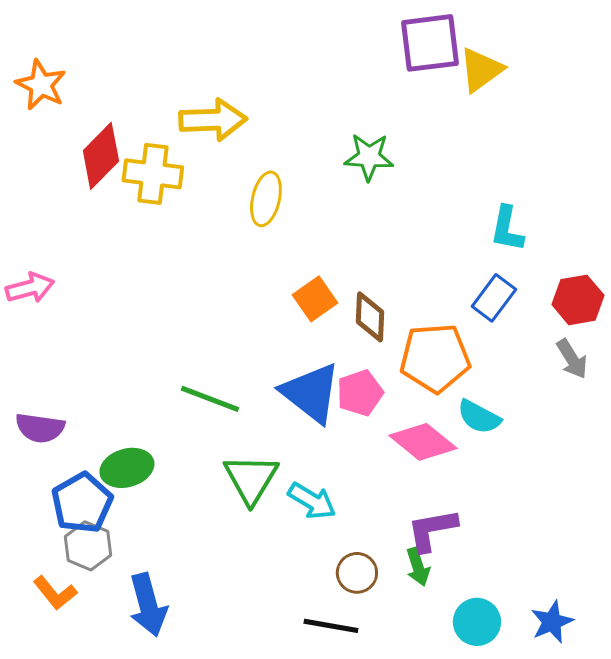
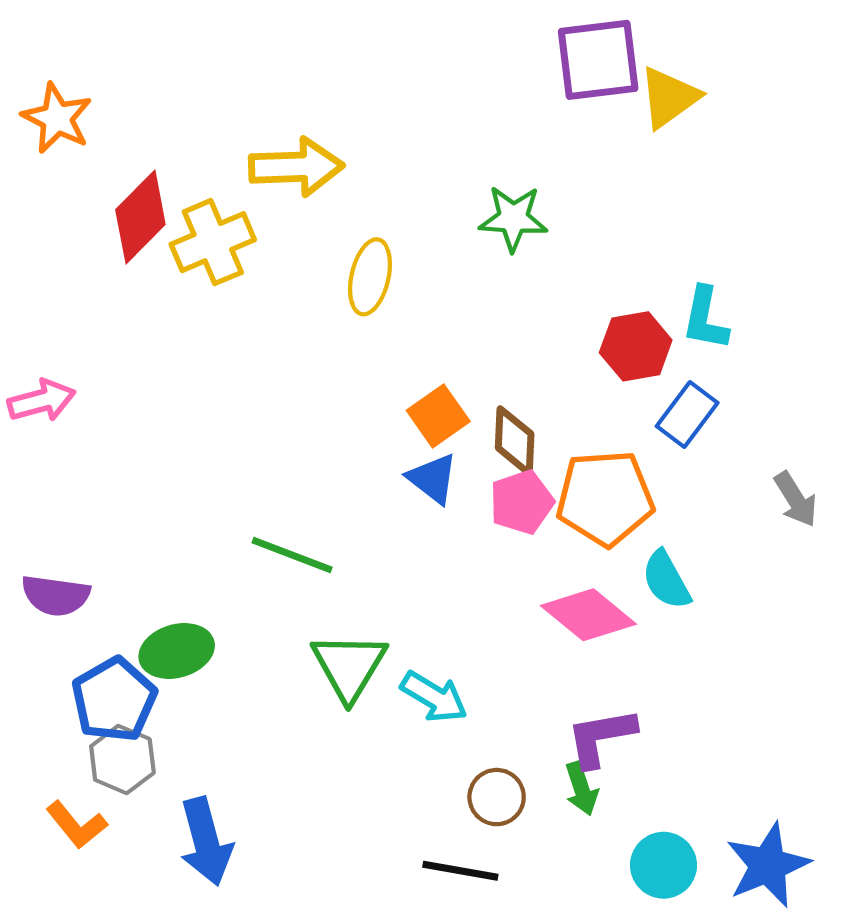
yellow cross: (153, 174) -> (213, 242), turned -30
red hexagon: (578, 300) -> (636, 346), moved
blue triangle: (311, 393) -> (433, 479), moved, size x0.6
pink pentagon: (360, 393) -> (522, 502), moved
cyan semicircle: (479, 417) -> (666, 580), turned 33
blue star: (552, 622) -> (768, 865), size x1.4

